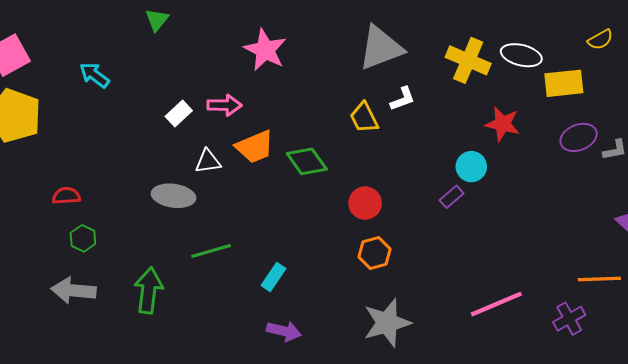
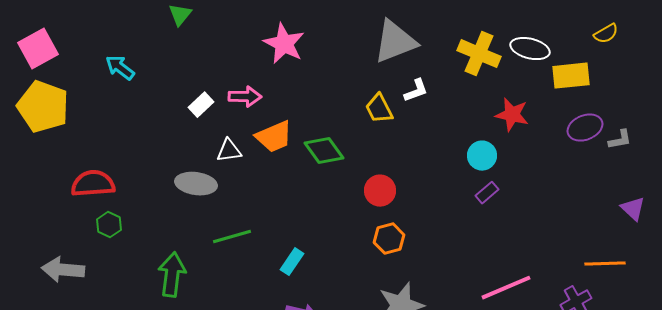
red semicircle: (66, 196) -> (93, 184), size x1.6
purple rectangle: (452, 197) -> (487, 193), moved
gray arrow: (74, 290) -> (63, 270), moved

